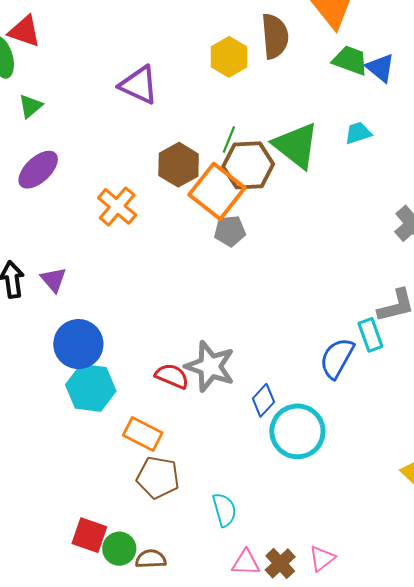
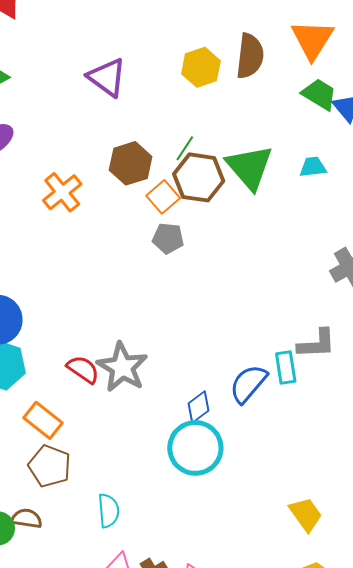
orange square: (217, 191) -> (163, 197), size x0.6
blue diamond: (263, 400) -> (198, 407), moved
brown semicircle: (151, 559) -> (27, 518), moved

